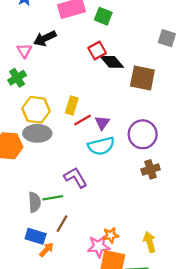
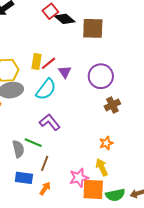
red line: (83, 120) -> (49, 63), moved
cyan semicircle: (101, 146) -> (46, 89), moved, turned -30
green line: (53, 198) -> (33, 143), turned 42
orange star: (111, 235) -> (106, 143), moved
yellow arrow: (150, 242) -> (102, 167), moved
orange arrow: (47, 250) -> (45, 188), moved

